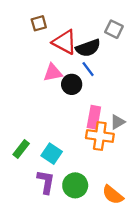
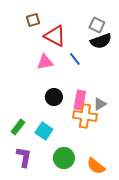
black semicircle: (88, 48) -> (101, 41), moved
black circle: (72, 84) -> (54, 97), moved
purple L-shape: (46, 182) -> (24, 157), moved

